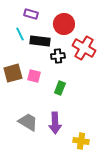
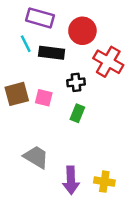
purple rectangle: (31, 14) -> (40, 18), size x1.5
black cross: (58, 56) -> (76, 82), moved
purple arrow: (55, 123) -> (71, 180), moved

